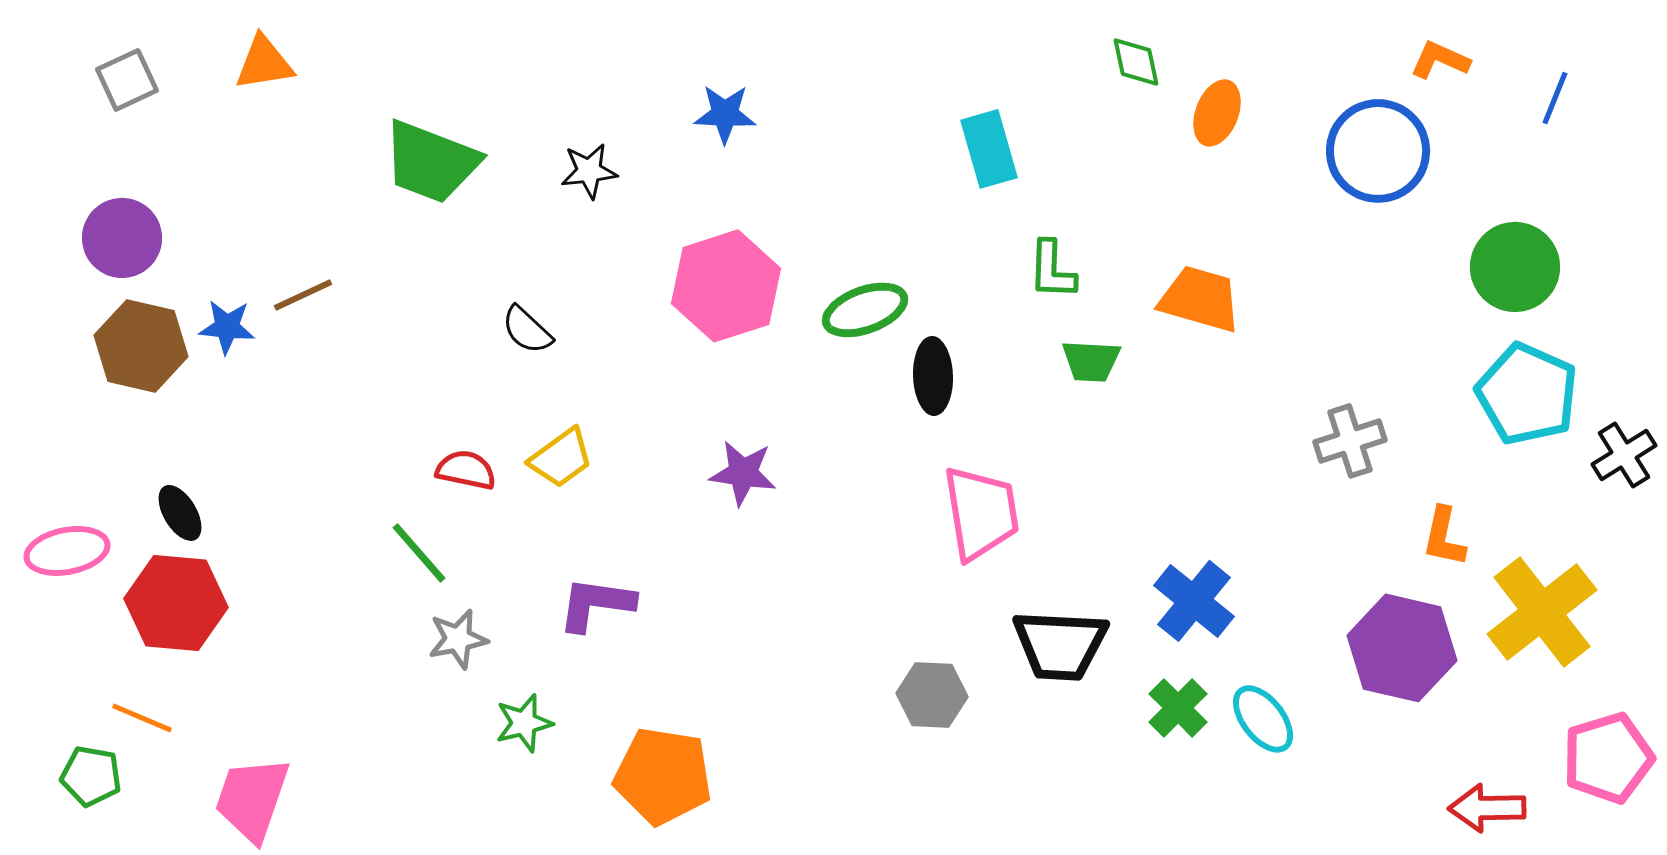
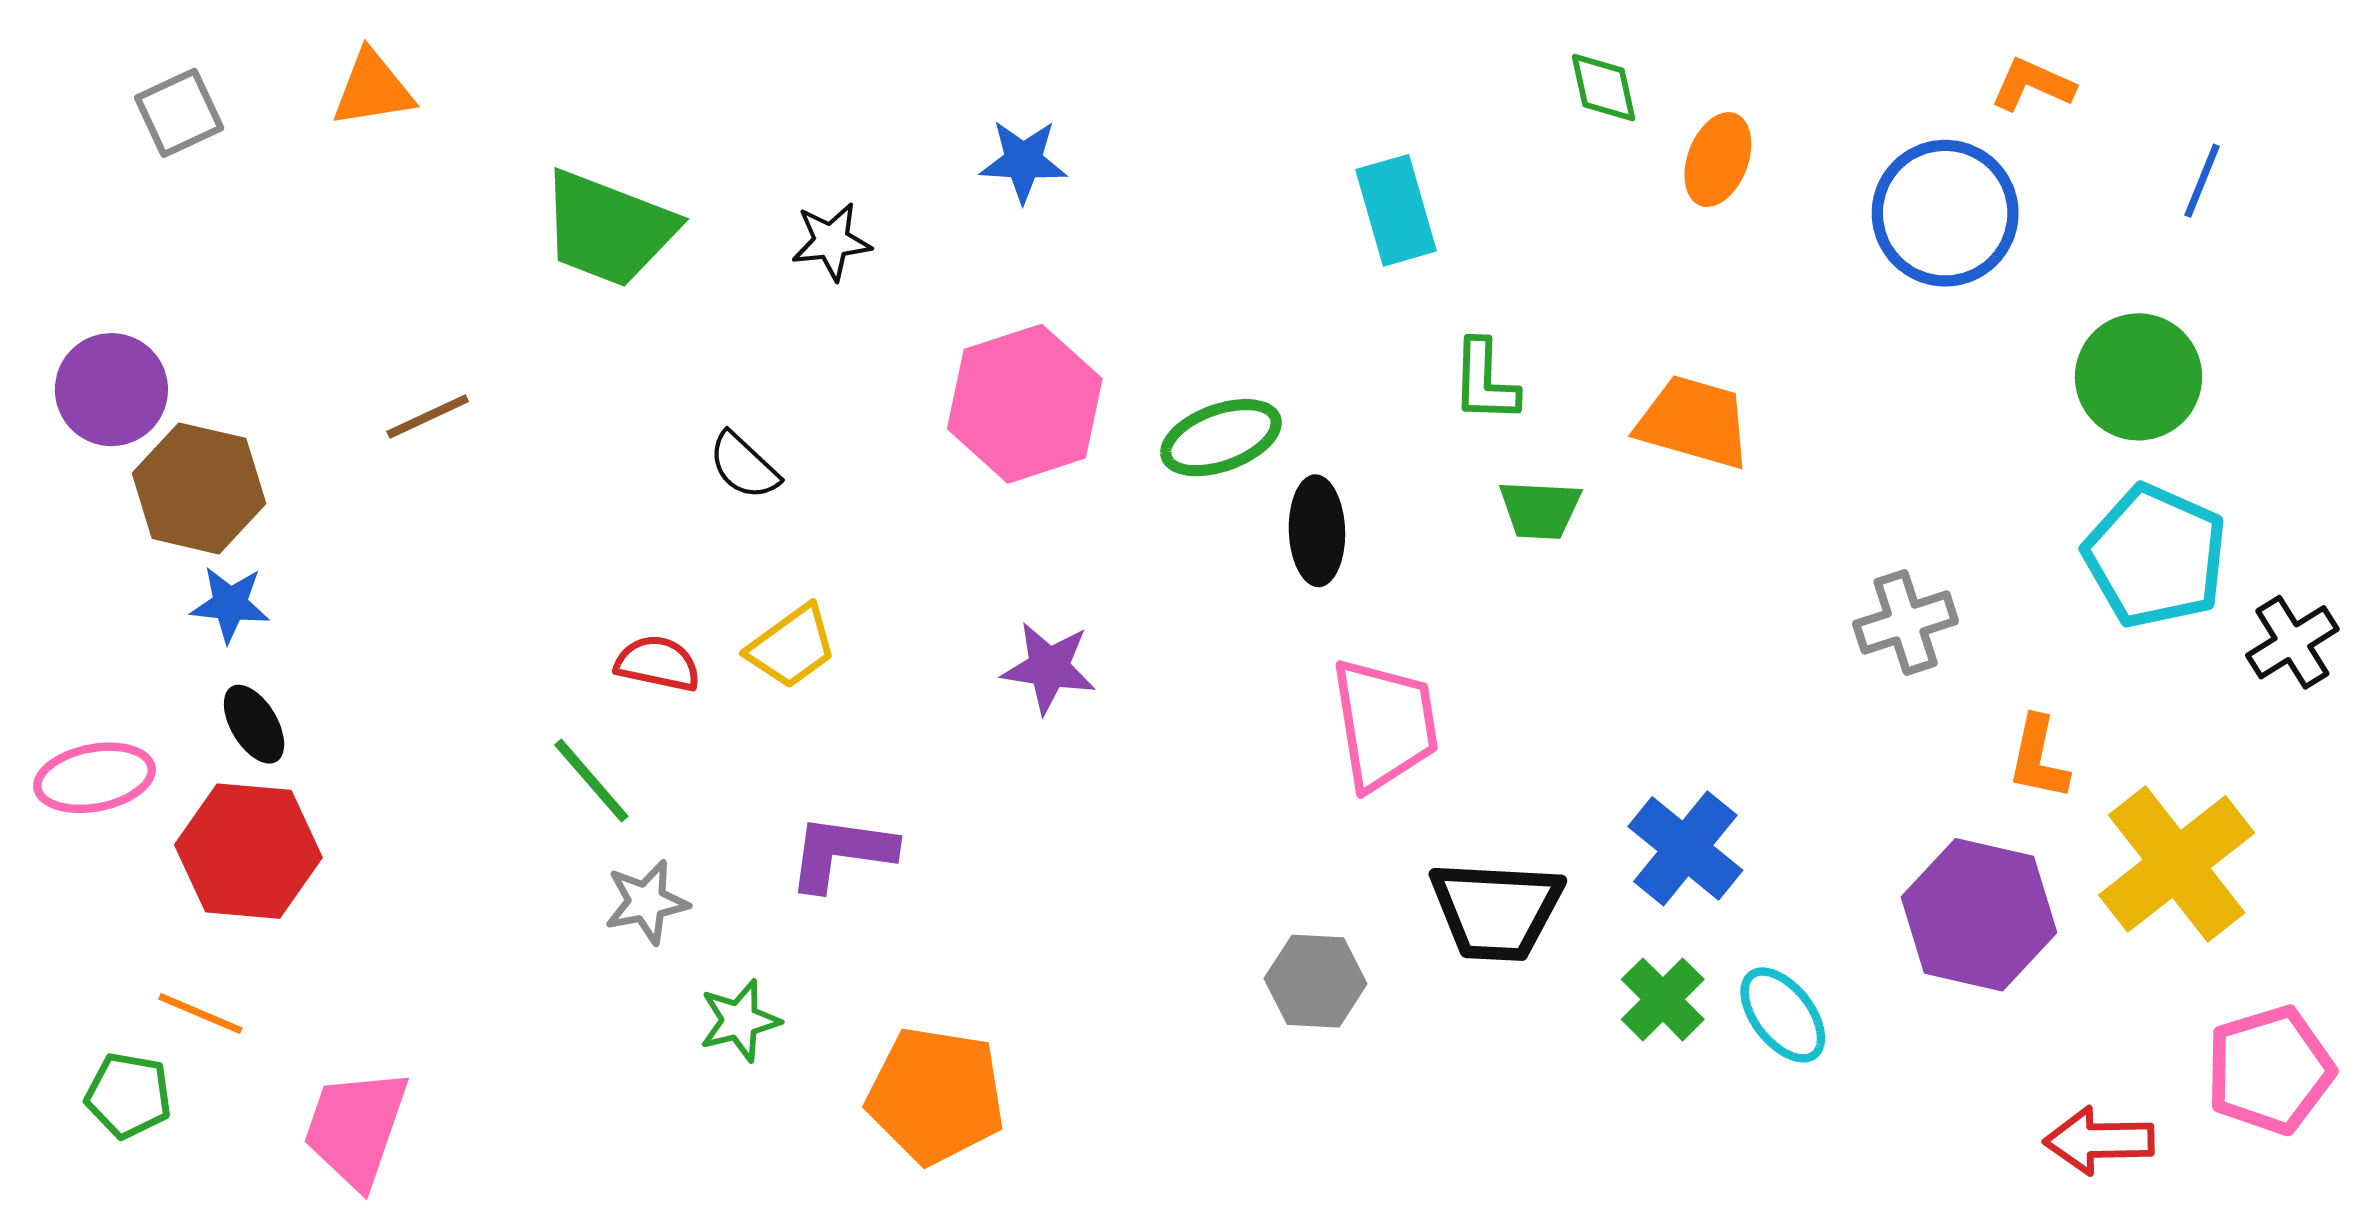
blue line: (1555, 98) -> (2202, 181), moved
purple circle: (122, 238) -> (111, 390), moved
blue star: (227, 327) -> (230, 604), moved

